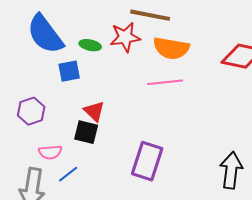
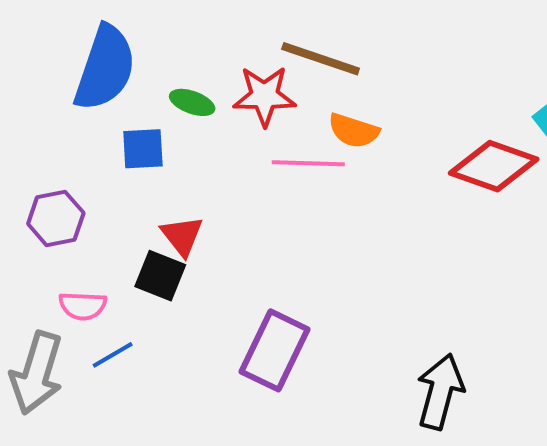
blue semicircle: (45, 34) -> (105, 68), turned -132
orange semicircle: (171, 48) -> (354, 131), size x0.7
pink line: (165, 82) -> (308, 163), moved

